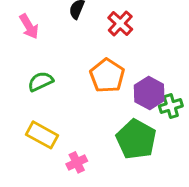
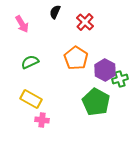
pink cross: (77, 162) -> (42, 120), moved, turned 32

